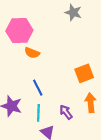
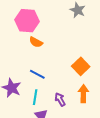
orange square: (84, 73) -> (81, 66), turned -30
blue line: (38, 88) -> (37, 74), turned -42

